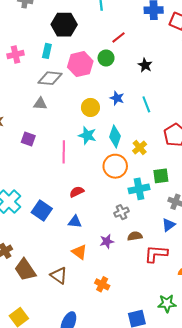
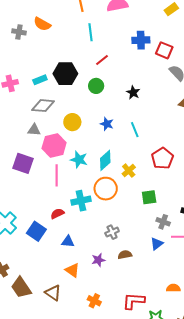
black hexagon: (64, 25) -> (65, 74), moved
red line: (119, 37) -> (102, 60), moved
cyan rectangle: (47, 51) -> (40, 80), turned 56
pink hexagon: (80, 64) -> (54, 146), moved
yellow circle: (90, 107) -> (72, 122), moved
cyan diamond: (115, 137) -> (105, 160), turned 30
purple square: (28, 139) -> (23, 163), size x1.5
cyan cross: (139, 189) -> (81, 201), moved
red semicircle: (77, 192) -> (57, 214), moved
red L-shape: (156, 254) -> (134, 301), moved

